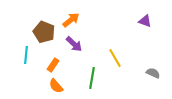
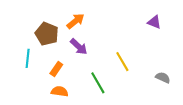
green line: (92, 78) -> (98, 83), turned -40
orange semicircle: (56, 86) -> (60, 91), turned 140

